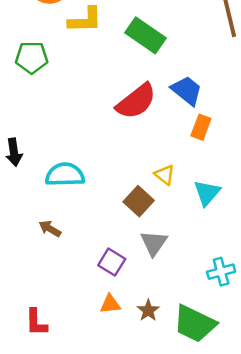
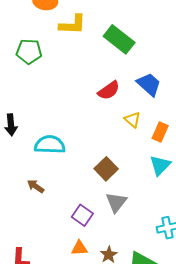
red semicircle: (136, 101) -> (109, 90), size x0.7
orange rectangle: (201, 127) -> (160, 132), moved
yellow triangle: (165, 175) -> (132, 120), moved

